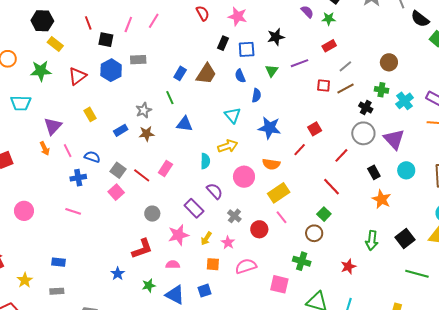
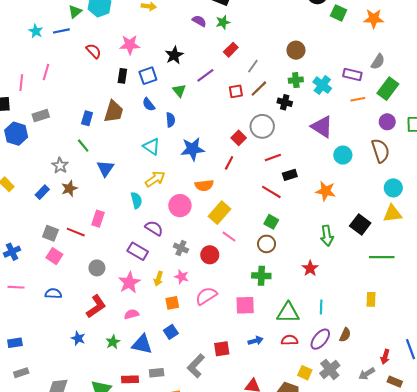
blue triangle: (185, 124) -> (105, 168), turned -48
gray circle: (363, 133) -> (262, 126), moved
red line: (341, 155) -> (273, 158), turned 42
blue semicircle: (92, 157) -> (53, 294), moved
black rectangle: (374, 172) -> (290, 175), moved, turned -64

